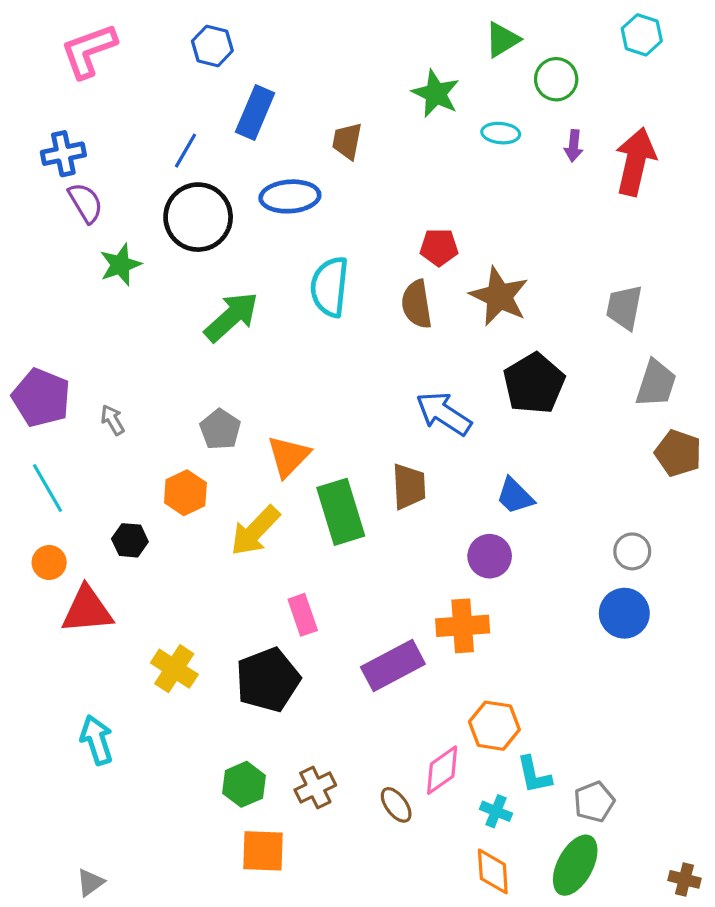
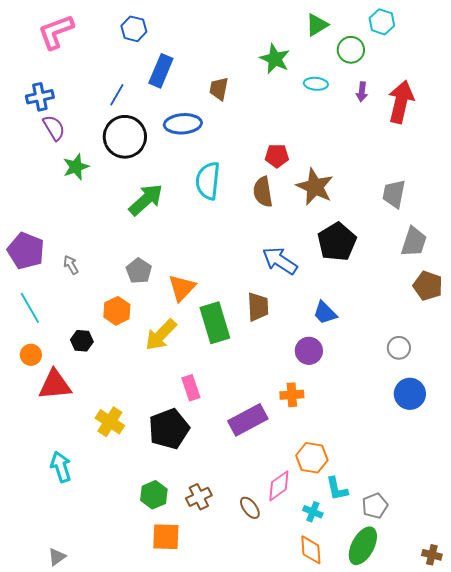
cyan hexagon: (642, 35) -> (382, 22), moved
blue circle: (624, 613) -> (410, 394), moved
orange cross: (463, 626) -> (292, 395), size x0.7

